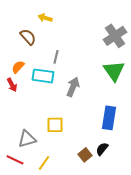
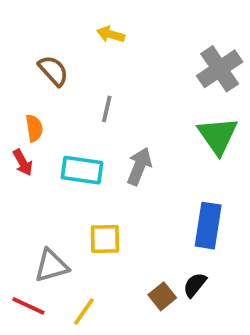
yellow arrow: (45, 18) -> (111, 34), moved
orange semicircle: (18, 67) -> (34, 128), turned 128
cyan rectangle: (43, 76) -> (82, 170), moved

